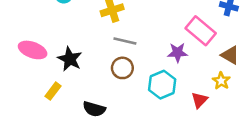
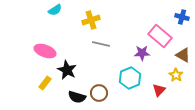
pink ellipse: (33, 50) -> (45, 51), moved
black star: (70, 59) -> (67, 70), moved
brown circle: (122, 68) -> (99, 93), moved

